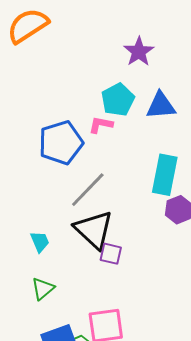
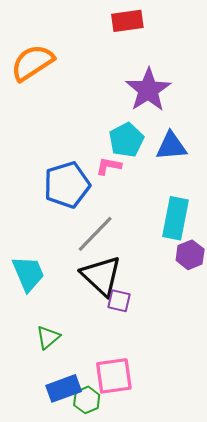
purple star: (139, 52) -> (148, 90), size x1.4
cyan trapezoid: (40, 242) -> (28, 274), moved, size x1.6

